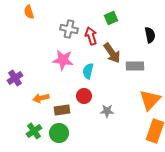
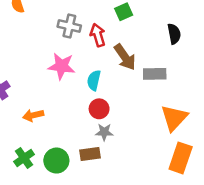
red circle: (84, 96) -> (99, 109), moved
brown rectangle: (62, 110) -> (90, 154), moved
gray star: (107, 111) -> (104, 132), moved

